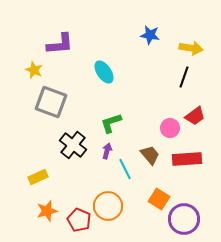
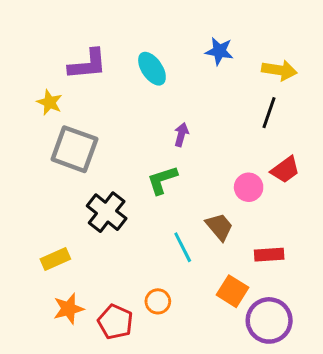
cyan ellipse: (104, 72) -> (152, 69), moved
purple arrow: (107, 151) -> (181, 135), moved
red rectangle: (187, 159) -> (269, 255), moved, size x0.7
orange circle: (108, 206) -> (158, 301), size x0.6

